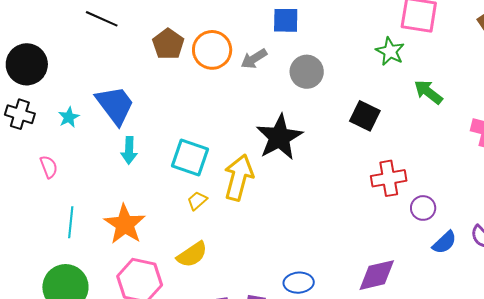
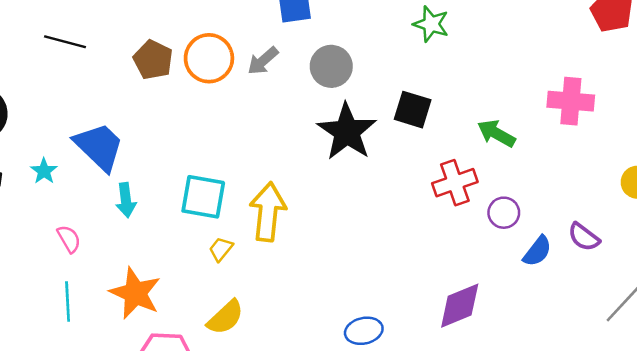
green arrow: (428, 92) -> (496, 133), moved
black star: (279, 137) -> (347, 132), moved
pink semicircle: (49, 167) -> (69, 239), moved

